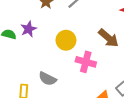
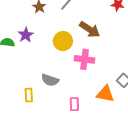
brown arrow: (108, 38) -> (90, 29), moved

